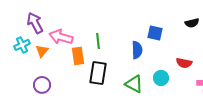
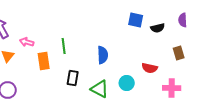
blue square: (155, 33) -> (136, 20), moved
pink arrow: (61, 37) -> (27, 42), size x0.6
black rectangle: (98, 73) -> (73, 78), moved, size x0.7

